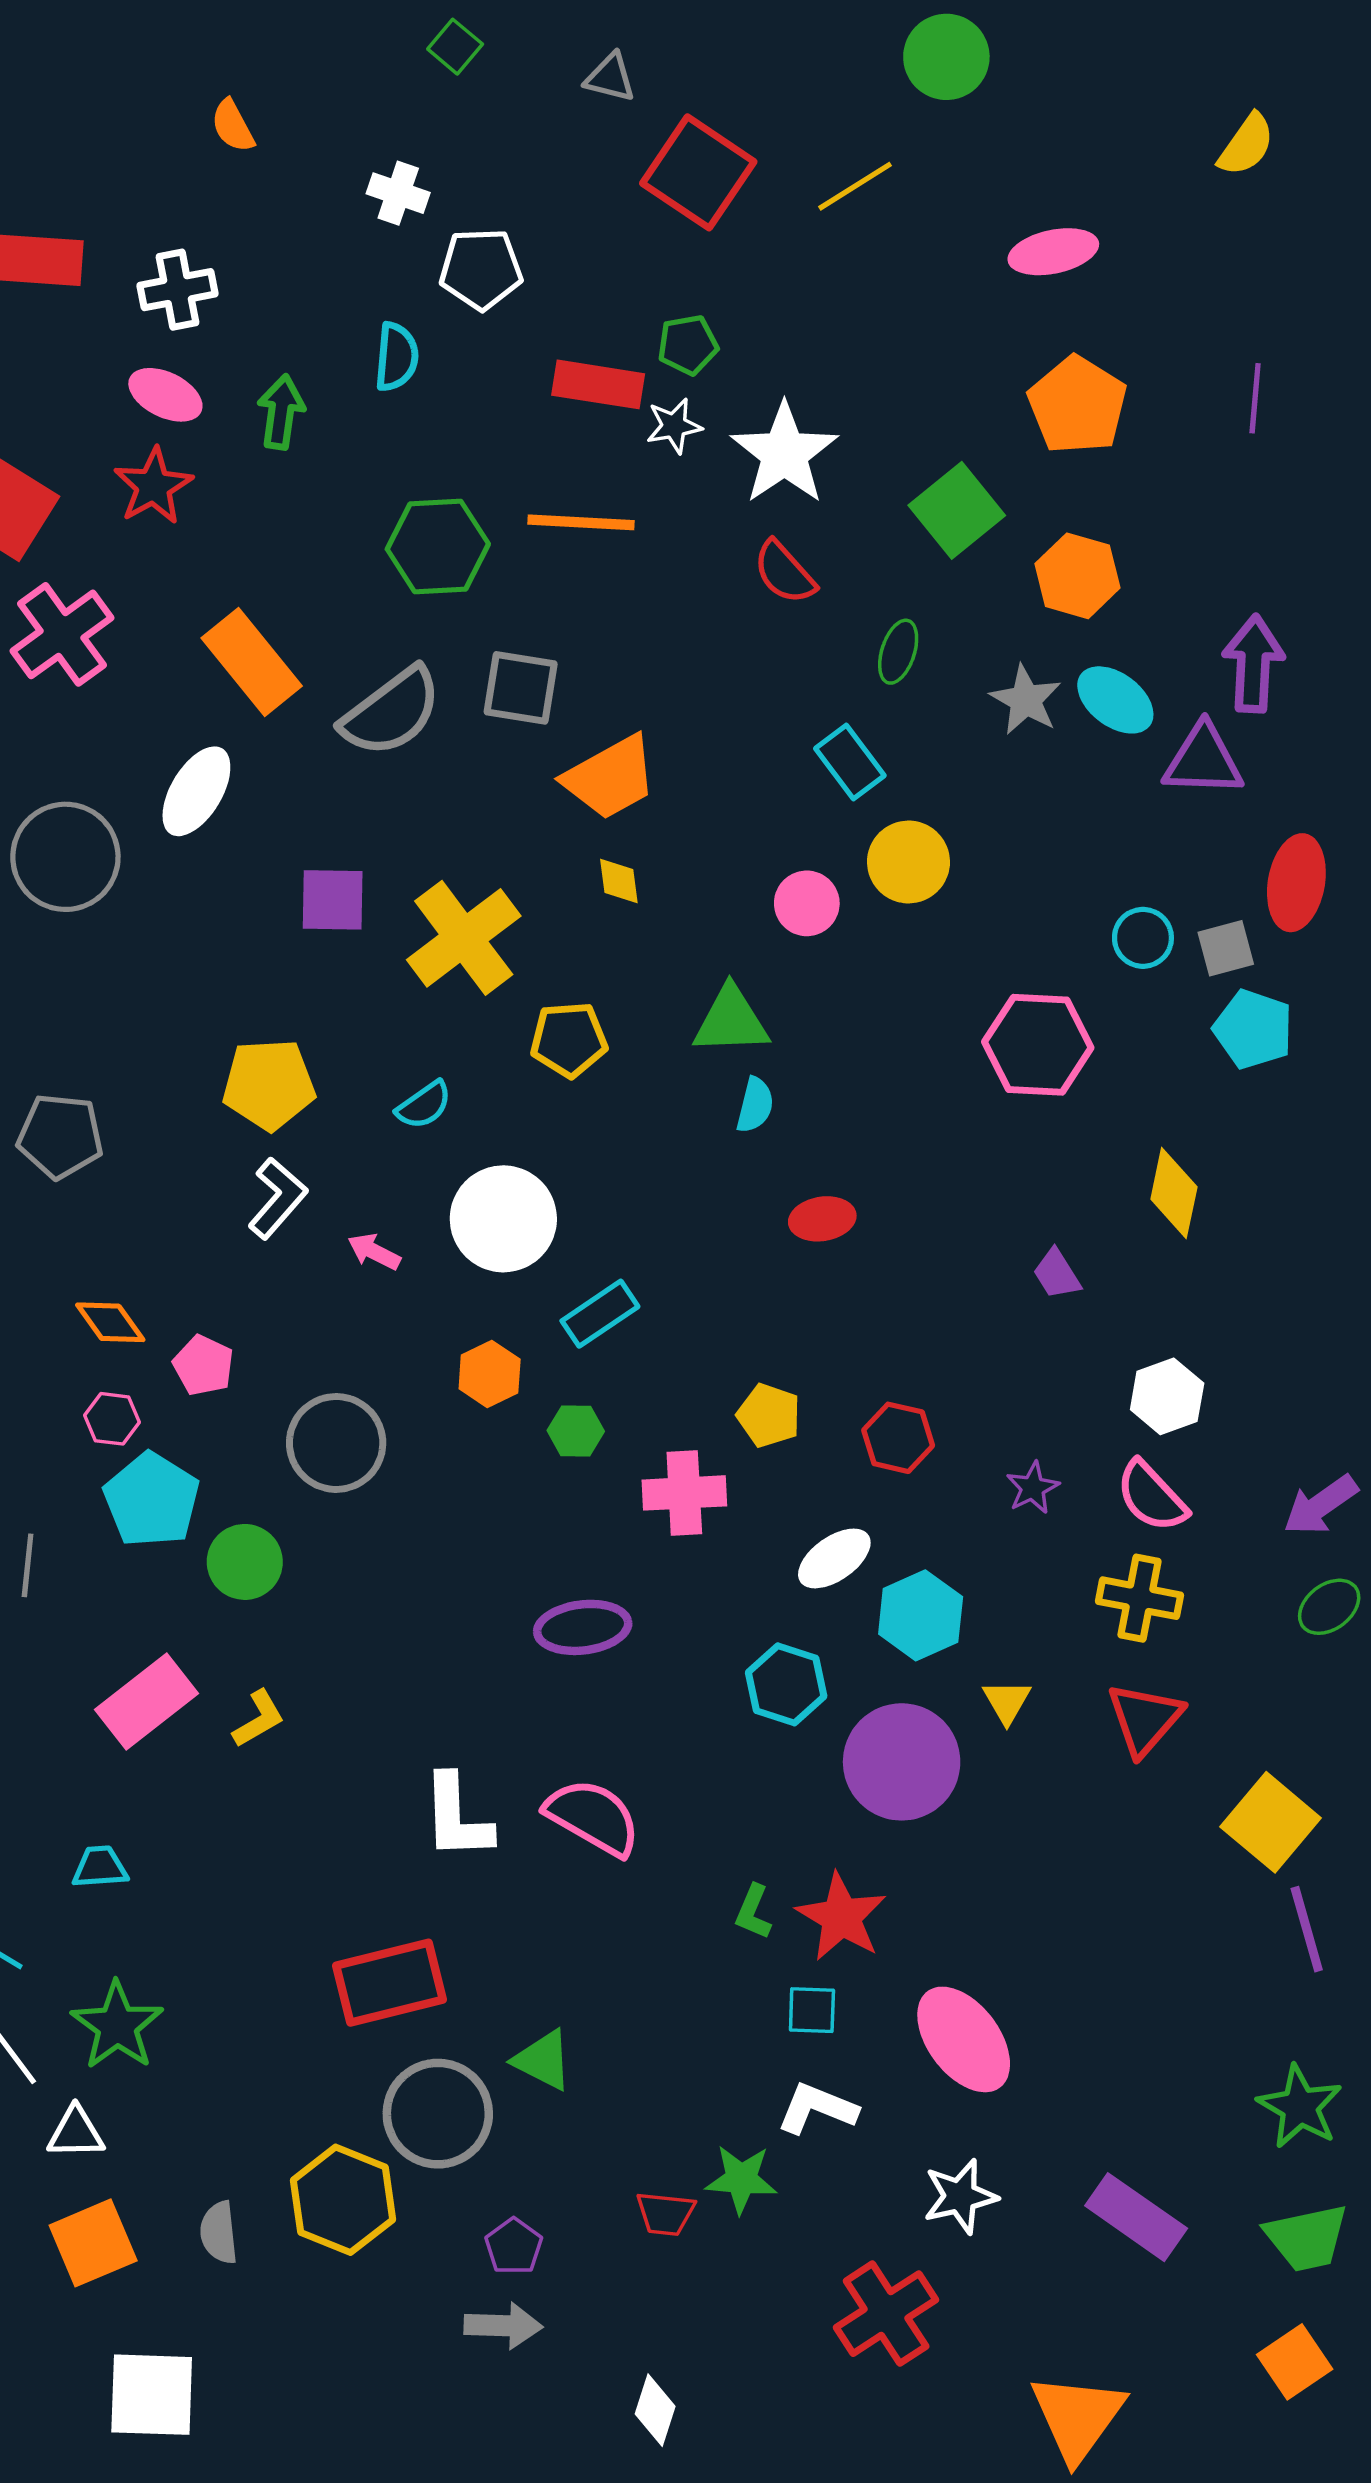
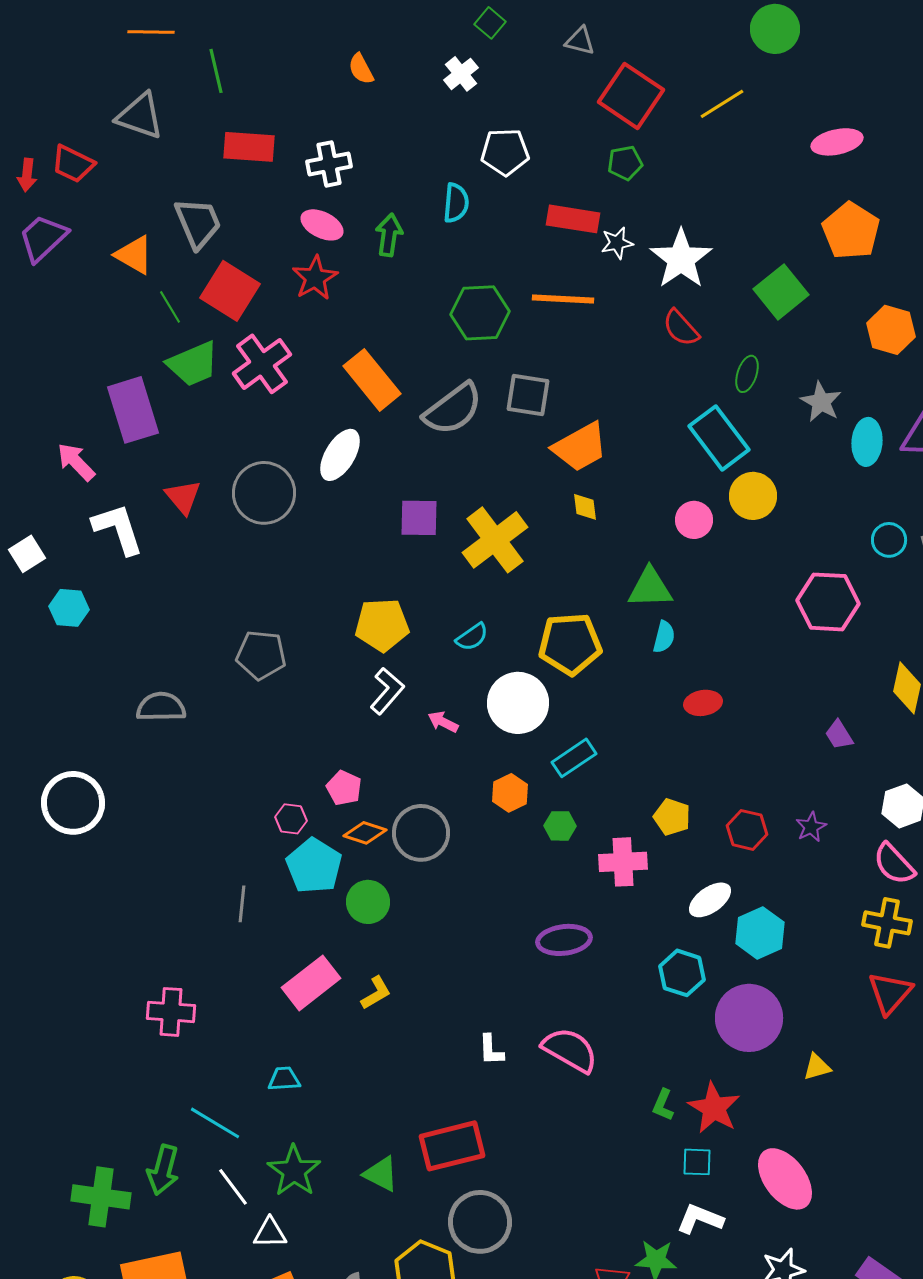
white cross: (398, 193) -> (461, 74), moved, turned 32
green pentagon: (688, 345) -> (625, 163), moved
orange hexagon: (1077, 576) -> (891, 330), moved
cyan ellipse: (1115, 700) -> (867, 442), moved, turned 57
cyan rectangle: (850, 762) -> (719, 438), size x1.5
yellow pentagon: (569, 1040) -> (570, 644), moved, size x1.4
orange diamond: (110, 1322) -> (365, 833), moved, turned -36
purple star: (1033, 1488) -> (811, 827), moved
yellow triangle: (1007, 1702) -> (817, 1067), moved, turned 44
white L-shape: (457, 1817) -> (491, 1050), size x0.6
green triangle: (543, 2060) -> (381, 1174), moved

